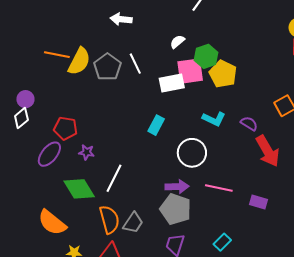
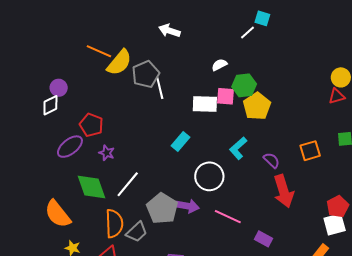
white line: (135, 64) -> (160, 88), moved
pink square: (190, 71) -> (225, 96), size x0.7
cyan L-shape: (214, 119) -> (238, 148), turned 100
gray pentagon: (176, 209) -> (162, 208), moved

